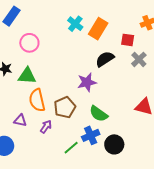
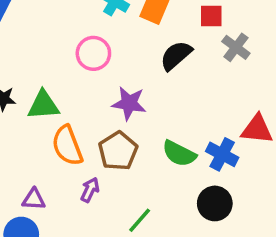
pink circle: (29, 43) -> (93, 53), moved
purple star: (87, 82) -> (129, 103), moved, turned 30
purple triangle: (20, 121) -> (34, 199), moved
blue cross: (91, 135) -> (222, 154), moved, turned -30

